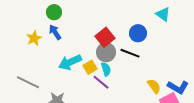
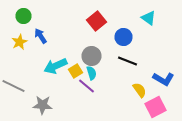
green circle: (54, 12) -> (24, 16), moved
red square: (105, 37) -> (96, 21), moved
black line: (130, 53) -> (128, 61), moved
blue L-shape: (178, 87) -> (164, 79), moved

